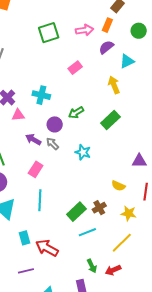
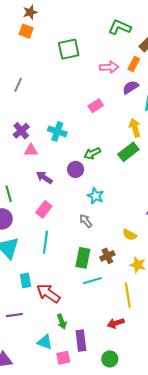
green square: (49, 33) -> (69, 49), moved
green rectangle: (110, 120) -> (128, 152), moved
purple circle: (55, 124) -> (76, 169), moved
gray arrow: (52, 144) -> (86, 221), moved
green rectangle: (76, 212) -> (83, 258), turned -42
yellow line: (122, 243) -> (128, 295), turned -60
green arrow: (92, 266) -> (62, 322), moved
purple line: (26, 271) -> (14, 315), moved

